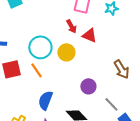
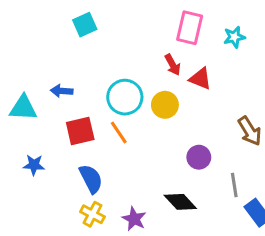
blue semicircle: (45, 100) -> (91, 179), moved, turned 132
gray line: (111, 104) -> (234, 185), turned 35

